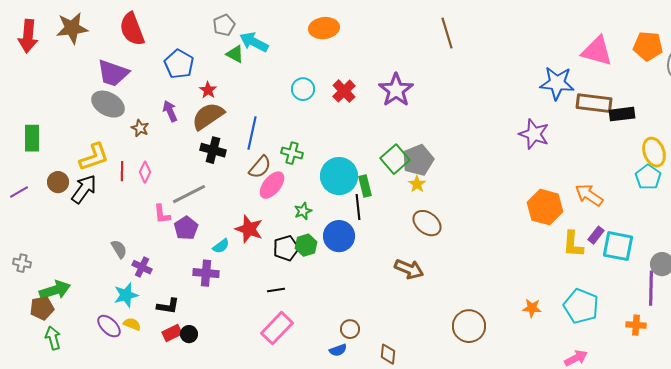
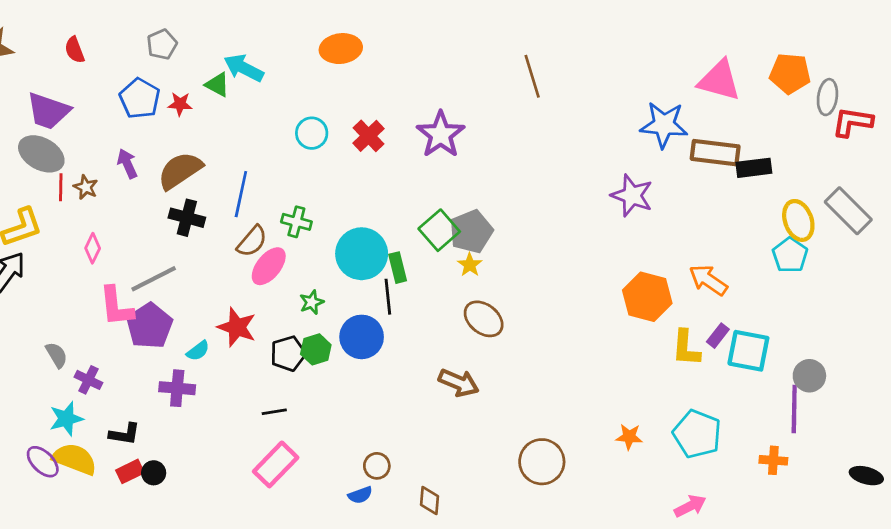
gray pentagon: (224, 25) -> (162, 44), moved
red semicircle: (132, 29) -> (75, 50), size x0.6
brown line: (447, 33) -> (532, 76), moved
red star: (208, 90) -> (180, 104), moved, turned -30
red line: (122, 171) -> (61, 187), moved
pink L-shape: (162, 214) -> (116, 306), size x1.5
purple pentagon: (186, 228) -> (149, 326), size x1.4
yellow semicircle: (132, 324) -> (75, 459), size x1.8

